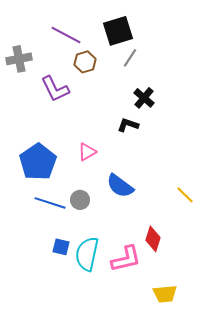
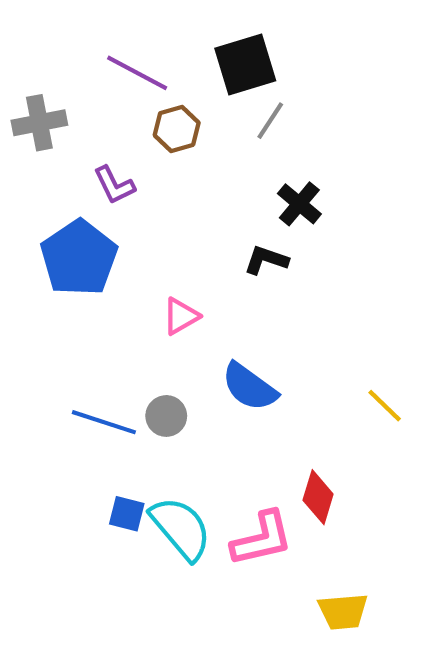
purple L-shape: (55, 89) -> (114, 185), size x0.7
blue pentagon: (38, 162) -> (79, 258), moved
cyan semicircle: (87, 254) -> (181, 528), turned 128

